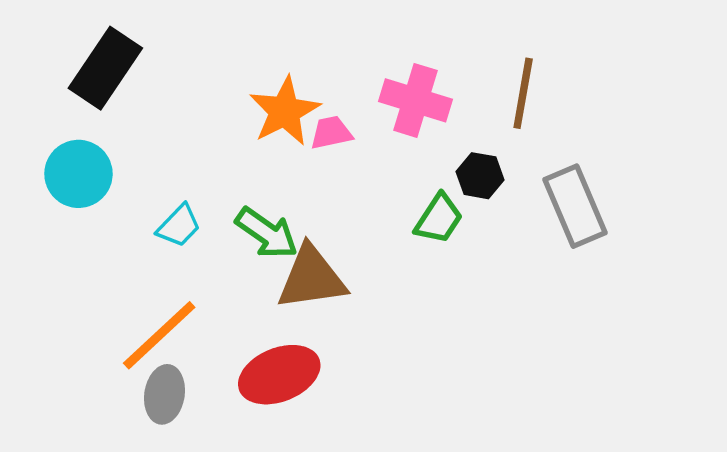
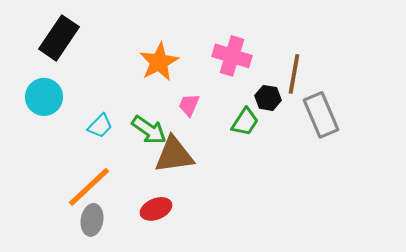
brown line: (523, 93) -> (294, 74), moved
pink trapezoid: (331, 133) -> (189, 105), moved, turned -55
red ellipse: (279, 375) -> (156, 209), size x0.7

